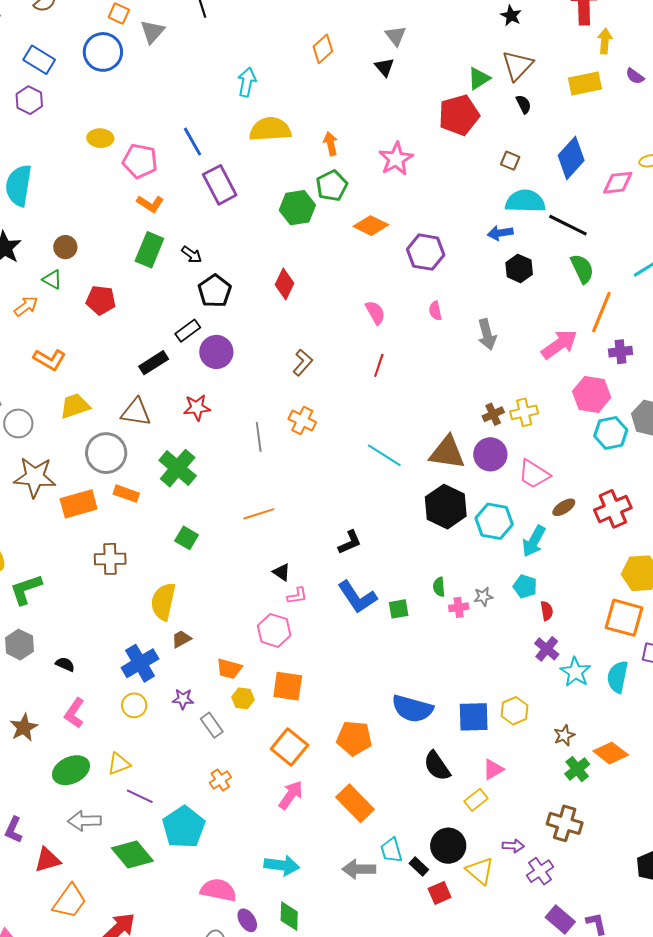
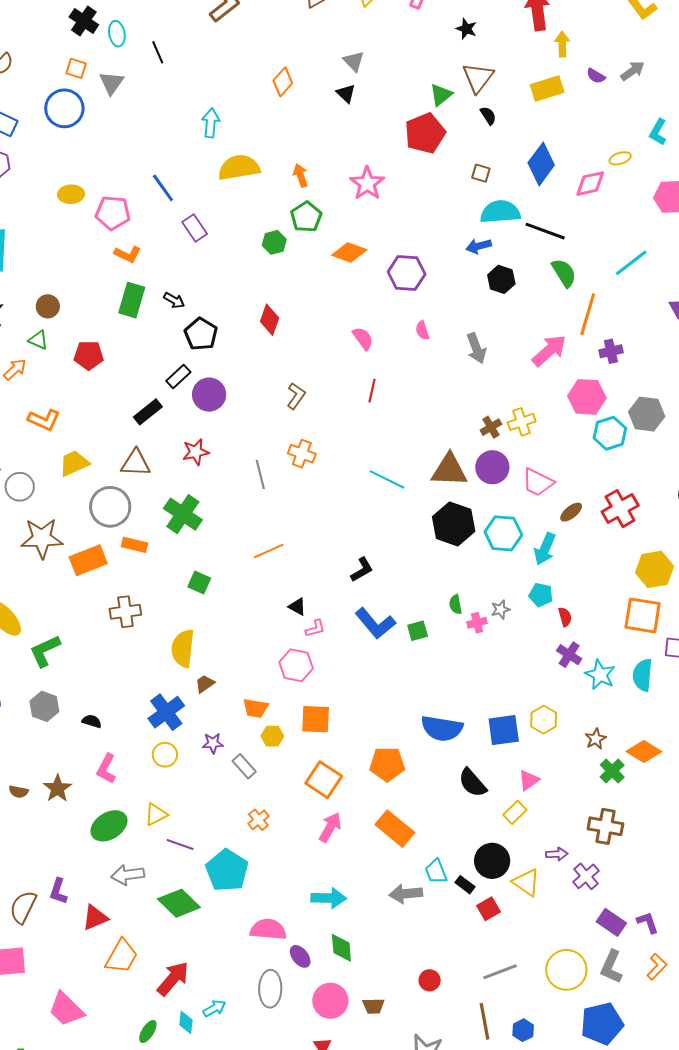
purple rectangle: (220, 185) -> (195, 228), size x0.7
green hexagon: (297, 208) -> (274, 242), size x0.7

